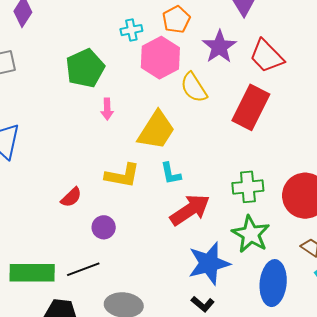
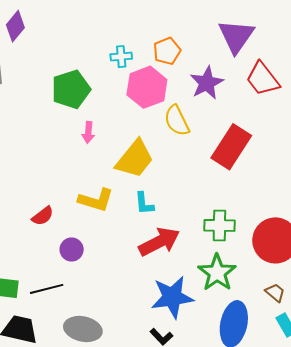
red trapezoid: (267, 56) -> (263, 79), moved

